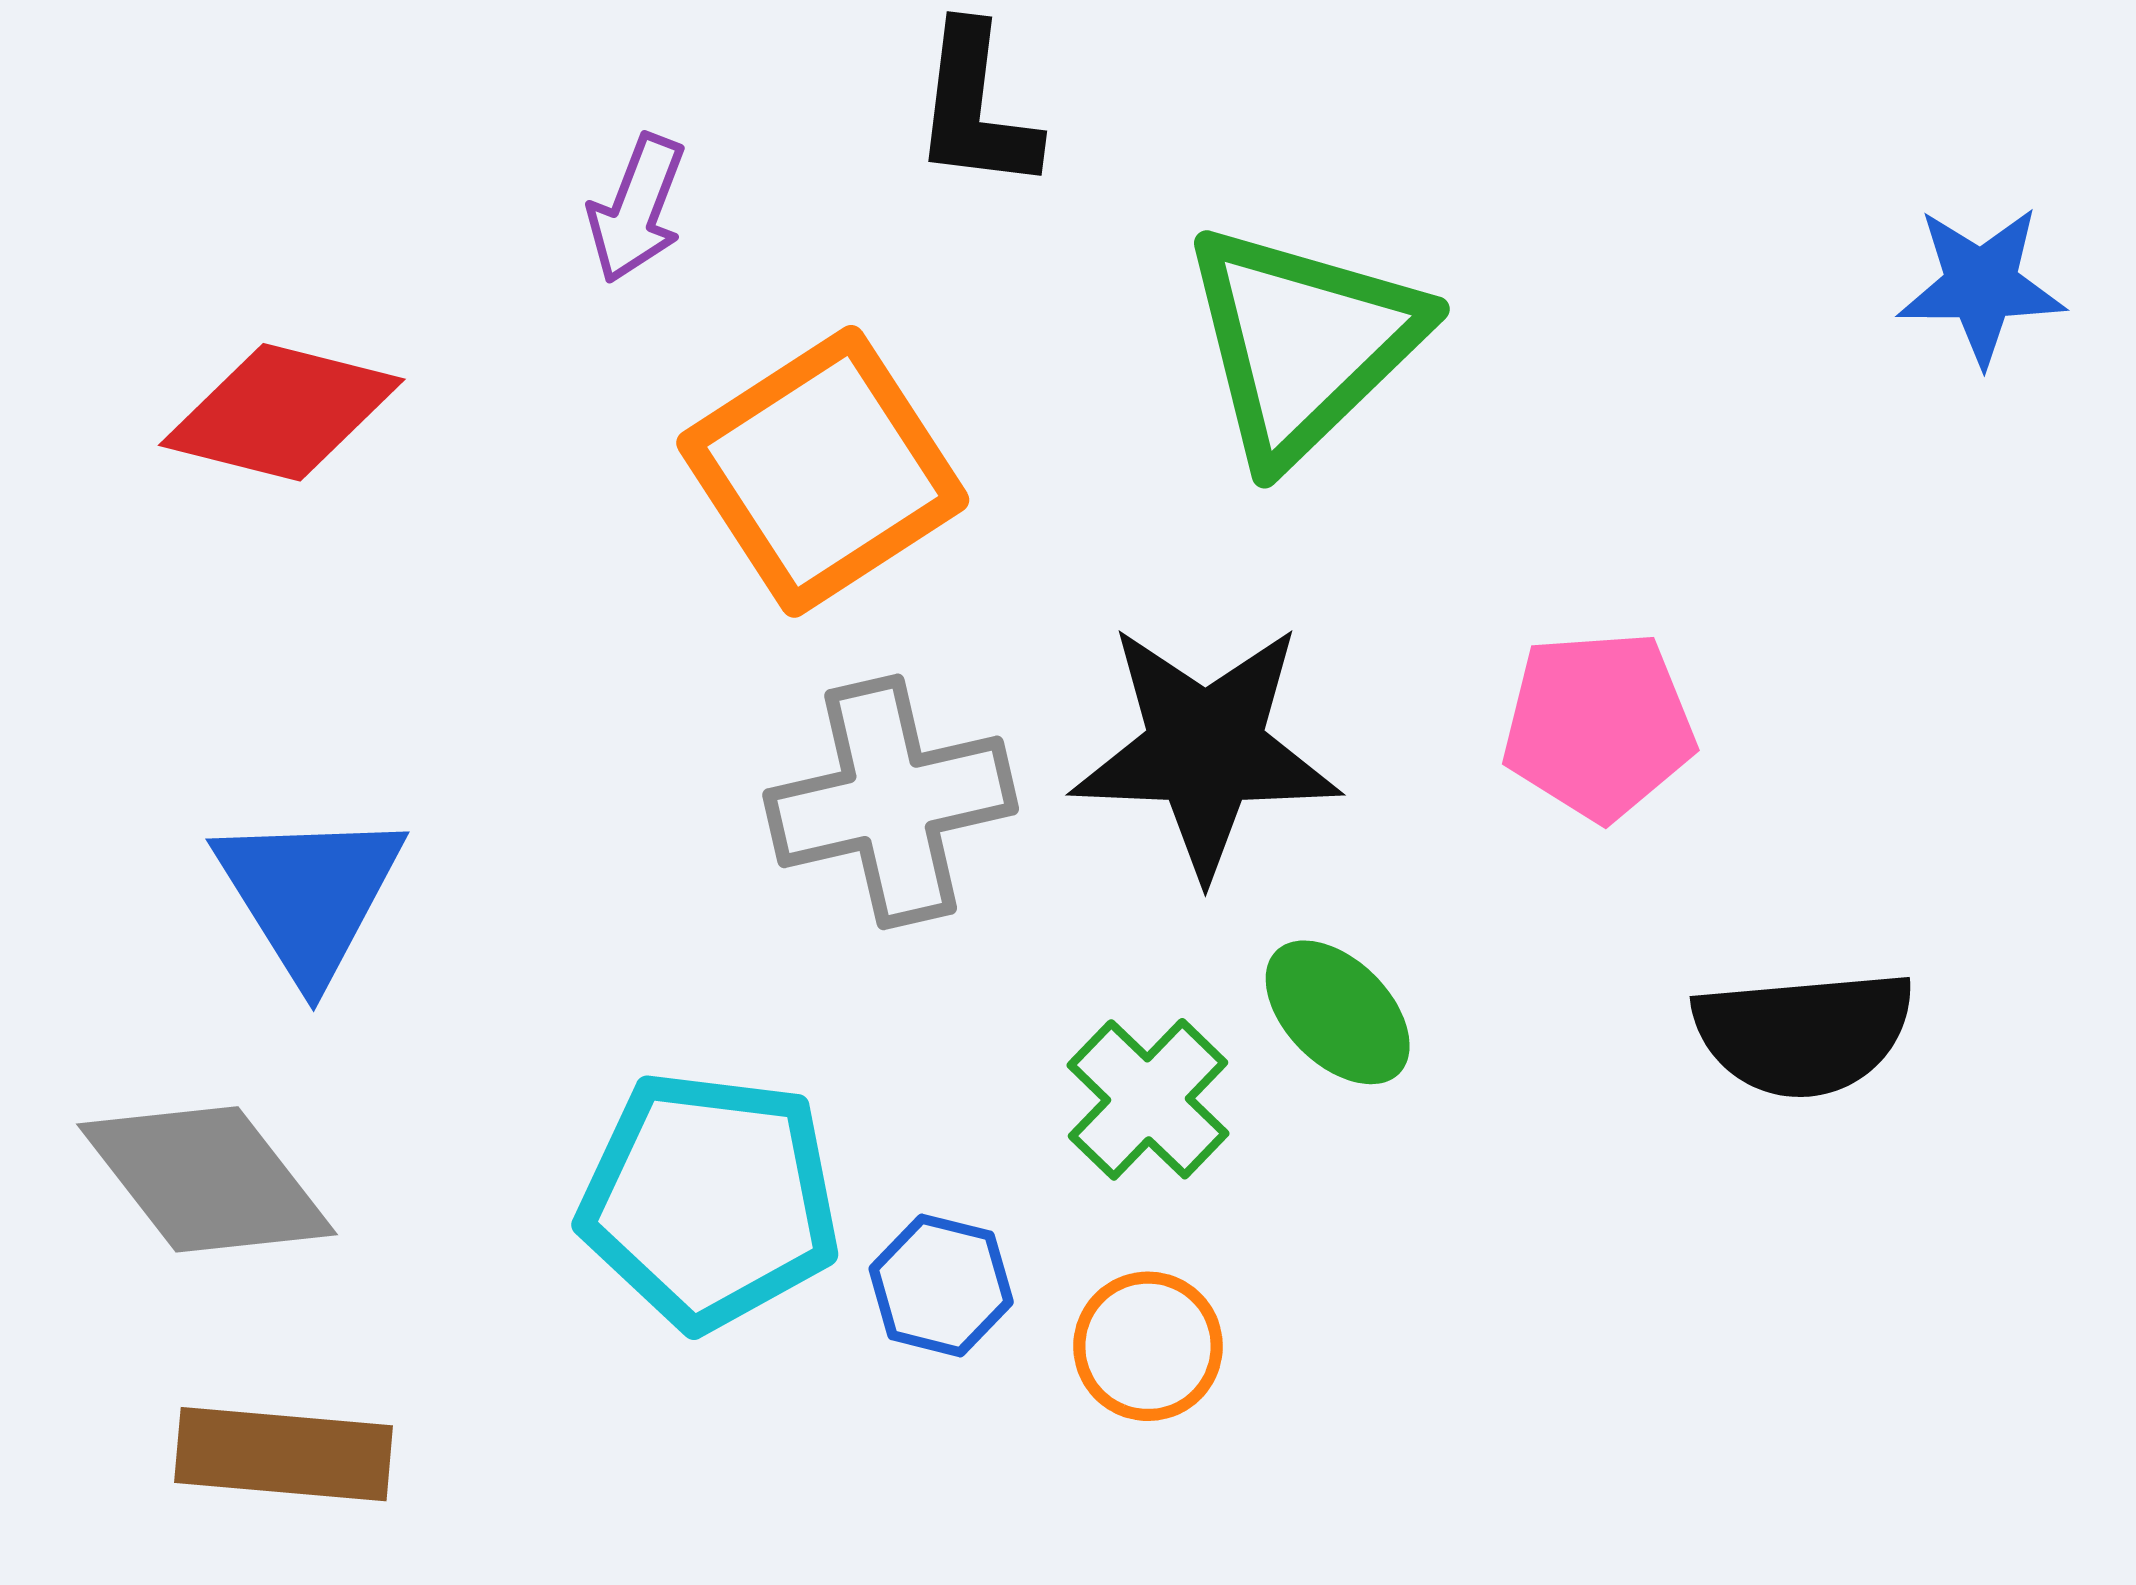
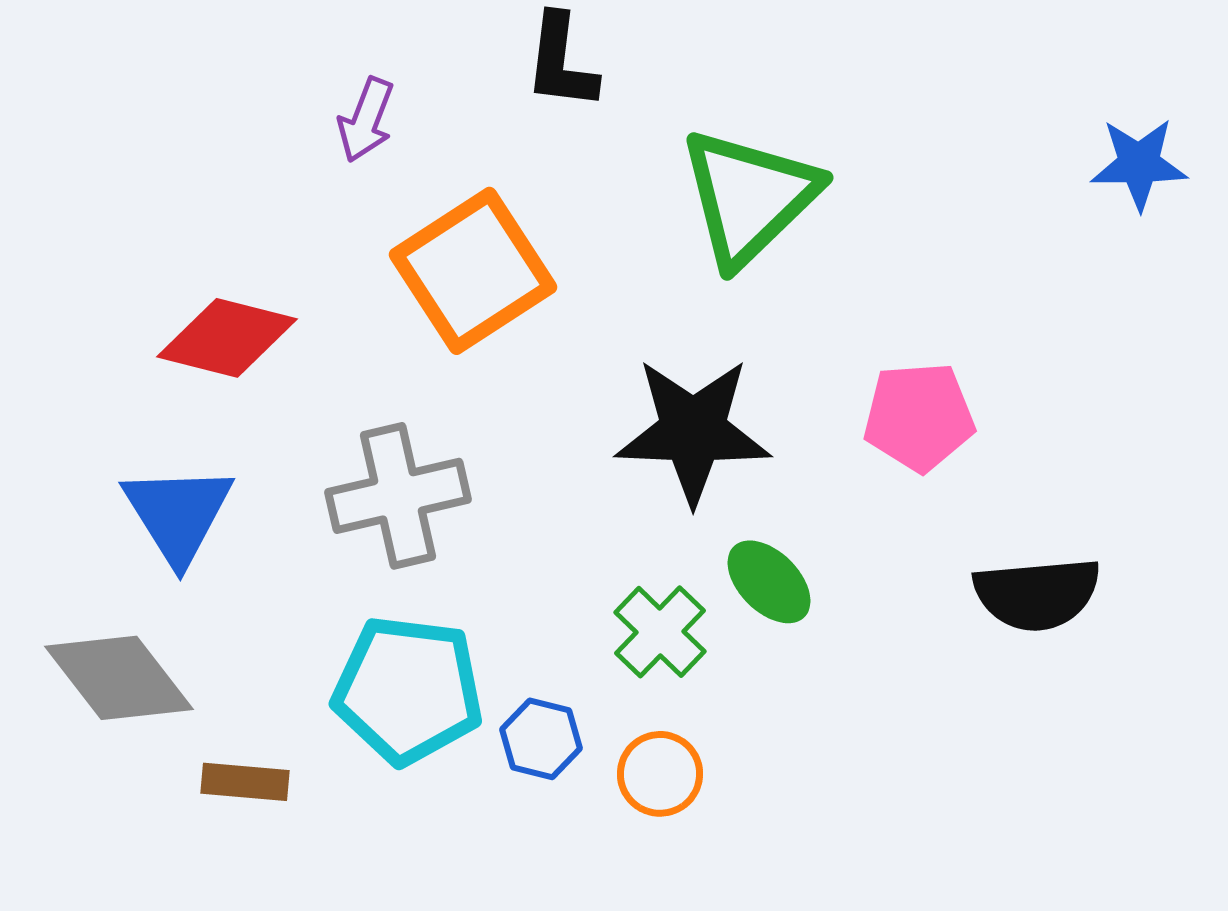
red diamond: (282, 412) -> (227, 338), moved
gray cross: (891, 802) -> (398, 496), moved
brown rectangle: (284, 1454) -> (245, 782), moved, size x0.7

